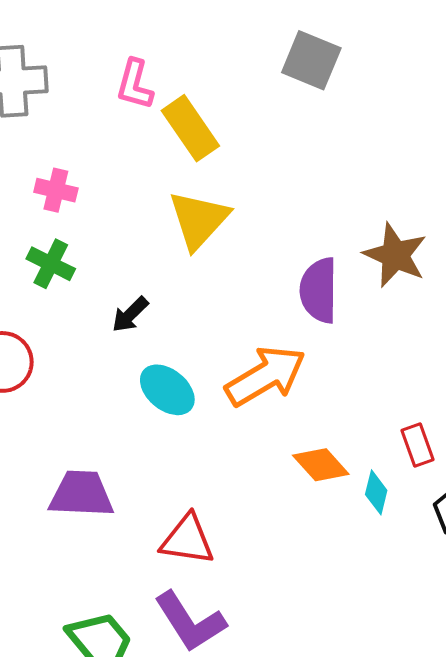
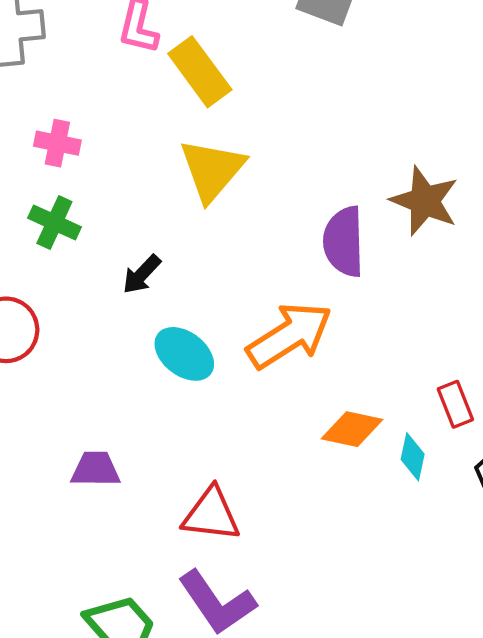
orange diamond: (321, 465) -> (352, 429), turned -34
purple trapezoid: (81, 494) -> (96, 469), size x0.7

